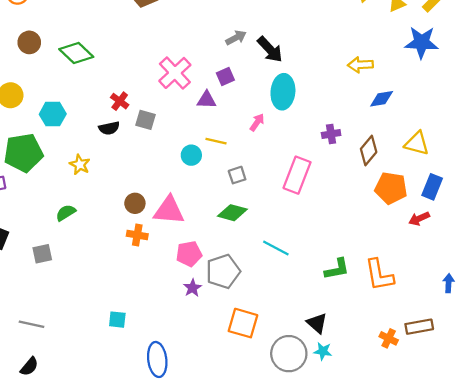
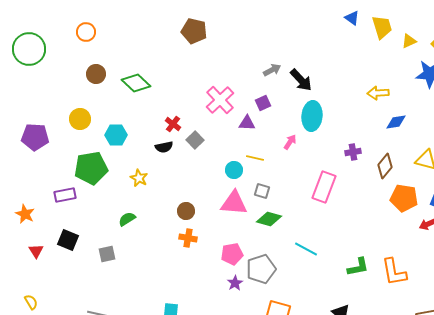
gray square: (146, 120) -> (195, 140), turned 30
gray square: (237, 175) -> (262, 191), moved, turned 35
pink triangle: (169, 210) -> (234, 203), moved

